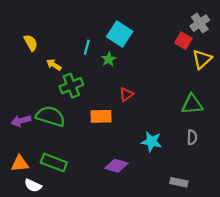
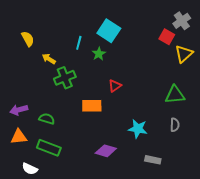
green semicircle: (50, 116) -> (47, 119), moved, size x0.6
orange triangle: (20, 164) -> (19, 137), moved
gray rectangle: (179, 182) -> (153, 160), moved

